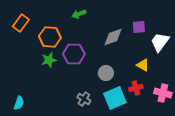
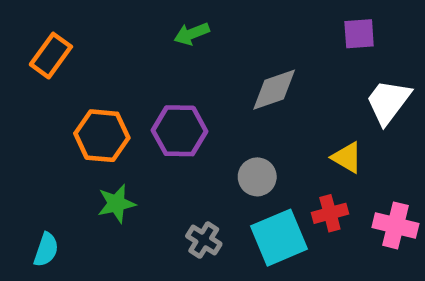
purple square: (139, 27) -> (359, 34), moved
orange hexagon: (50, 37) -> (102, 136), moved
green star: (49, 60) -> (116, 204), moved

